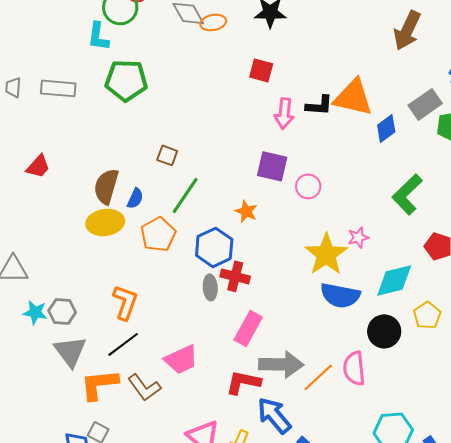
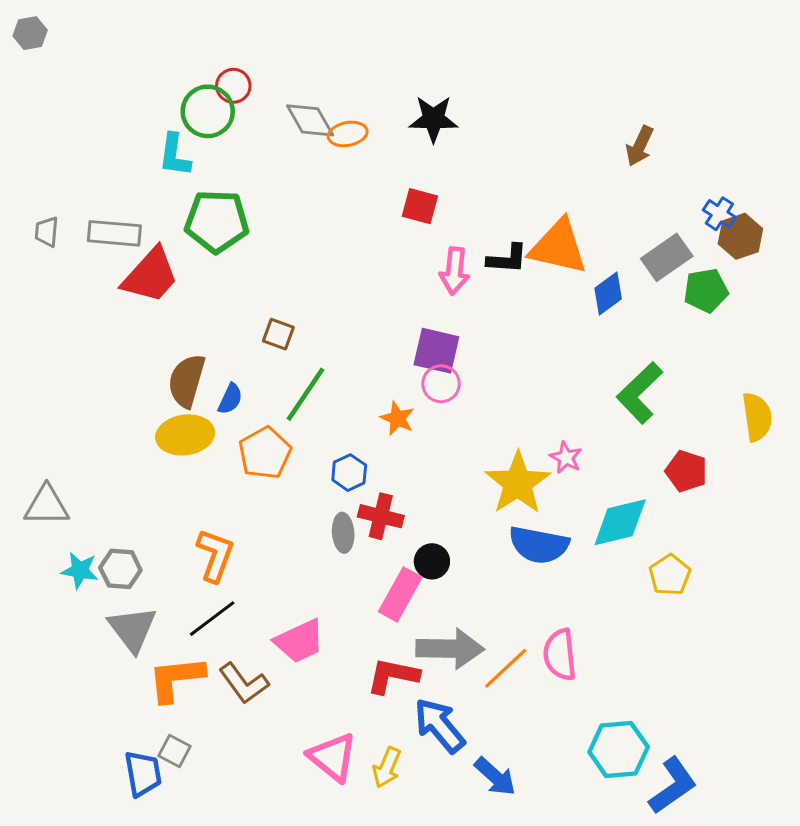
brown arrow: (407, 30) -> (640, 146), size x0.7
red trapezoid: (38, 166) -> (151, 275), moved, size x1.6
pink circle: (308, 186) -> (441, 384), moved
pink star: (358, 237) -> (566, 458), turned -30
blue hexagon: (214, 247) -> (349, 473), size x0.6
black circle: (384, 331) -> (432, 561), moved, size x0.7

